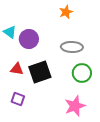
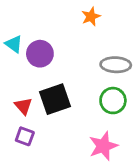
gray ellipse: (72, 47) -> (116, 65), moved
red triangle: (17, 69) -> (23, 106), moved, turned 40

